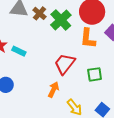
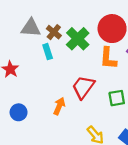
cyan rectangle: (19, 51) -> (48, 52), moved, turned 48
orange arrow: (53, 90) -> (59, 106), moved

